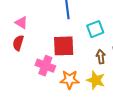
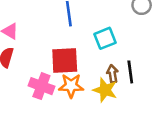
orange star: (70, 80) -> (71, 86), moved
yellow star: (96, 80) -> (105, 90), moved

